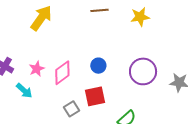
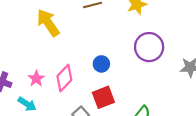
yellow arrow: (41, 18) -> (48, 23), moved, turned -60
purple circle: (143, 71) -> (149, 47), moved

